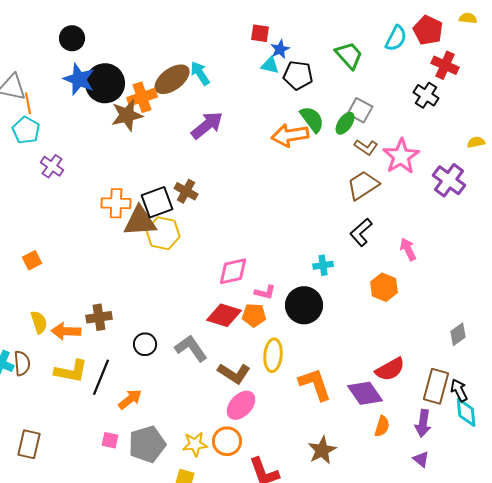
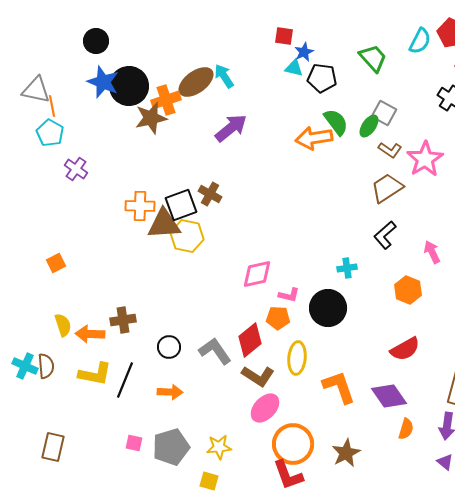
red diamond: (224, 315) -> (250, 340), moved, turned -56
red semicircle: (390, 369) -> (405, 349), moved
orange arrow: (130, 399) -> (170, 392), moved, turned 40
orange circle: (227, 441) -> (293, 444), moved, size x1.4

